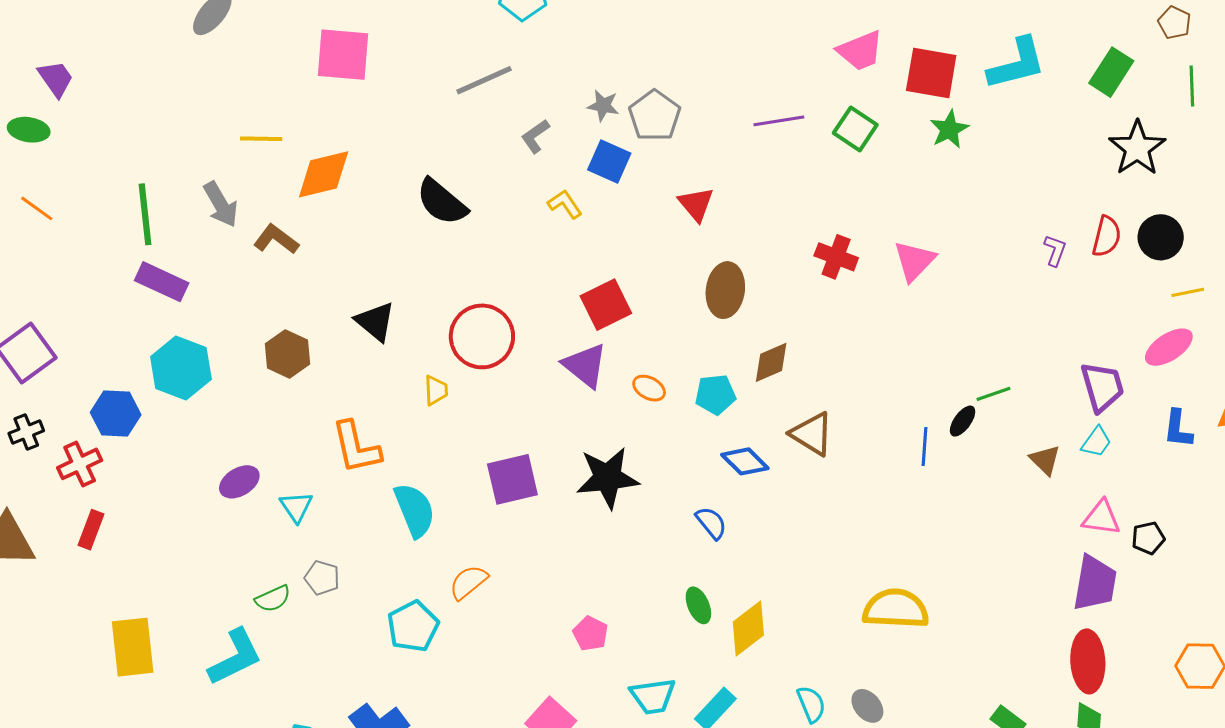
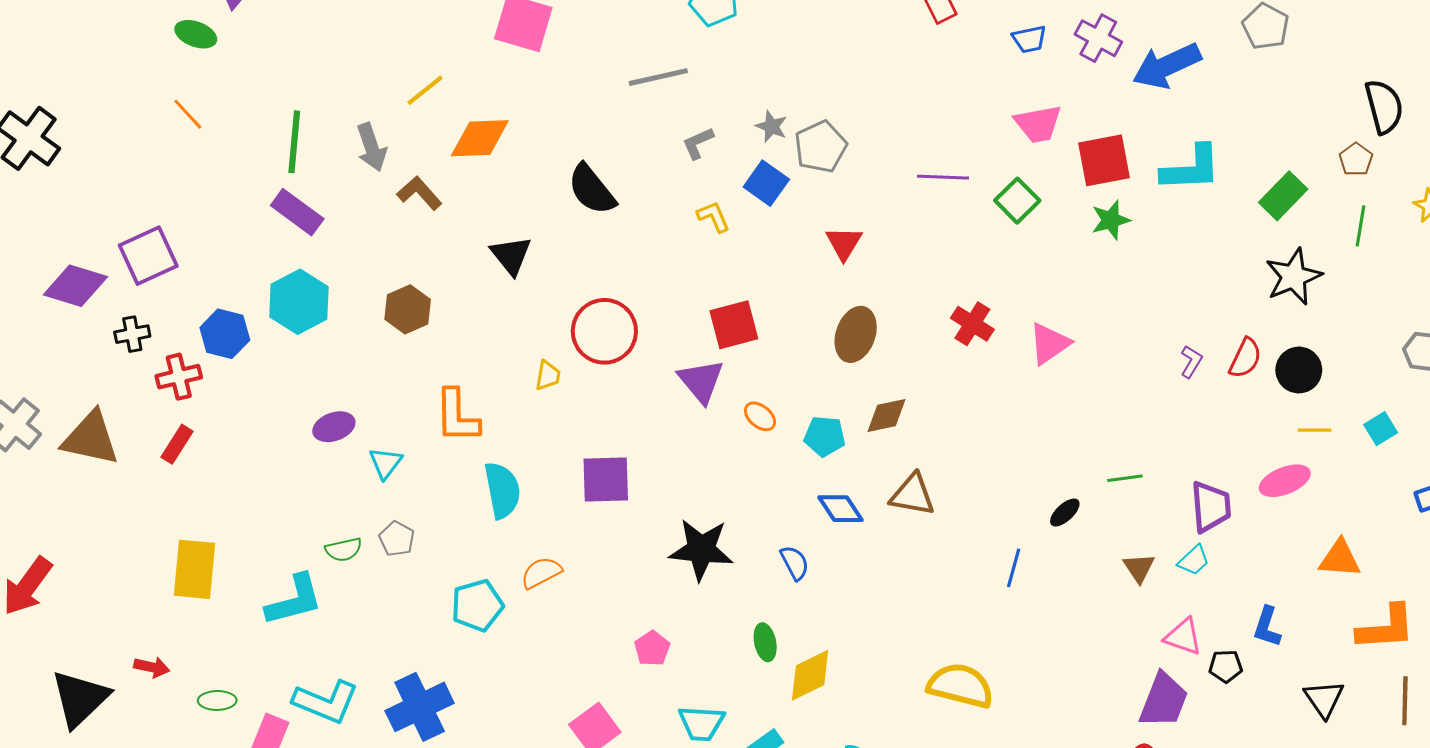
red square: (931, 73) -> (1104, 160), turned -32
yellow line: (261, 139) -> (425, 90), turned -51
black triangle: (375, 322) -> (511, 255), moved
green line: (994, 394) -> (1125, 478), moved
blue L-shape: (1178, 429) -> (1267, 627), moved
brown triangle: (812, 434) -> (913, 495), turned -33
blue line: (924, 447) -> (1014, 568), moved
black star: (607, 478) -> (701, 550), moved

